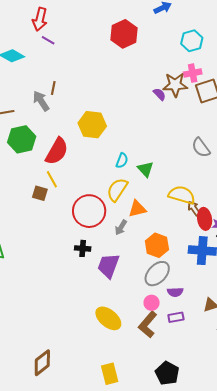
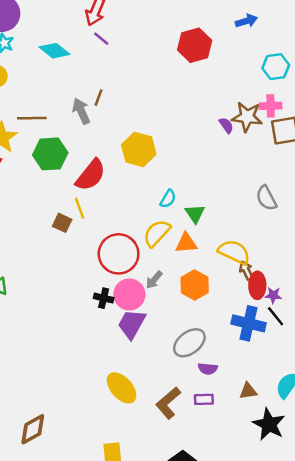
orange triangle: (137, 209) -> (186, 243), moved
orange hexagon: (157, 245) -> (195, 285), moved
pink circle: (152, 303) -> (129, 294), moved, size x1.6

